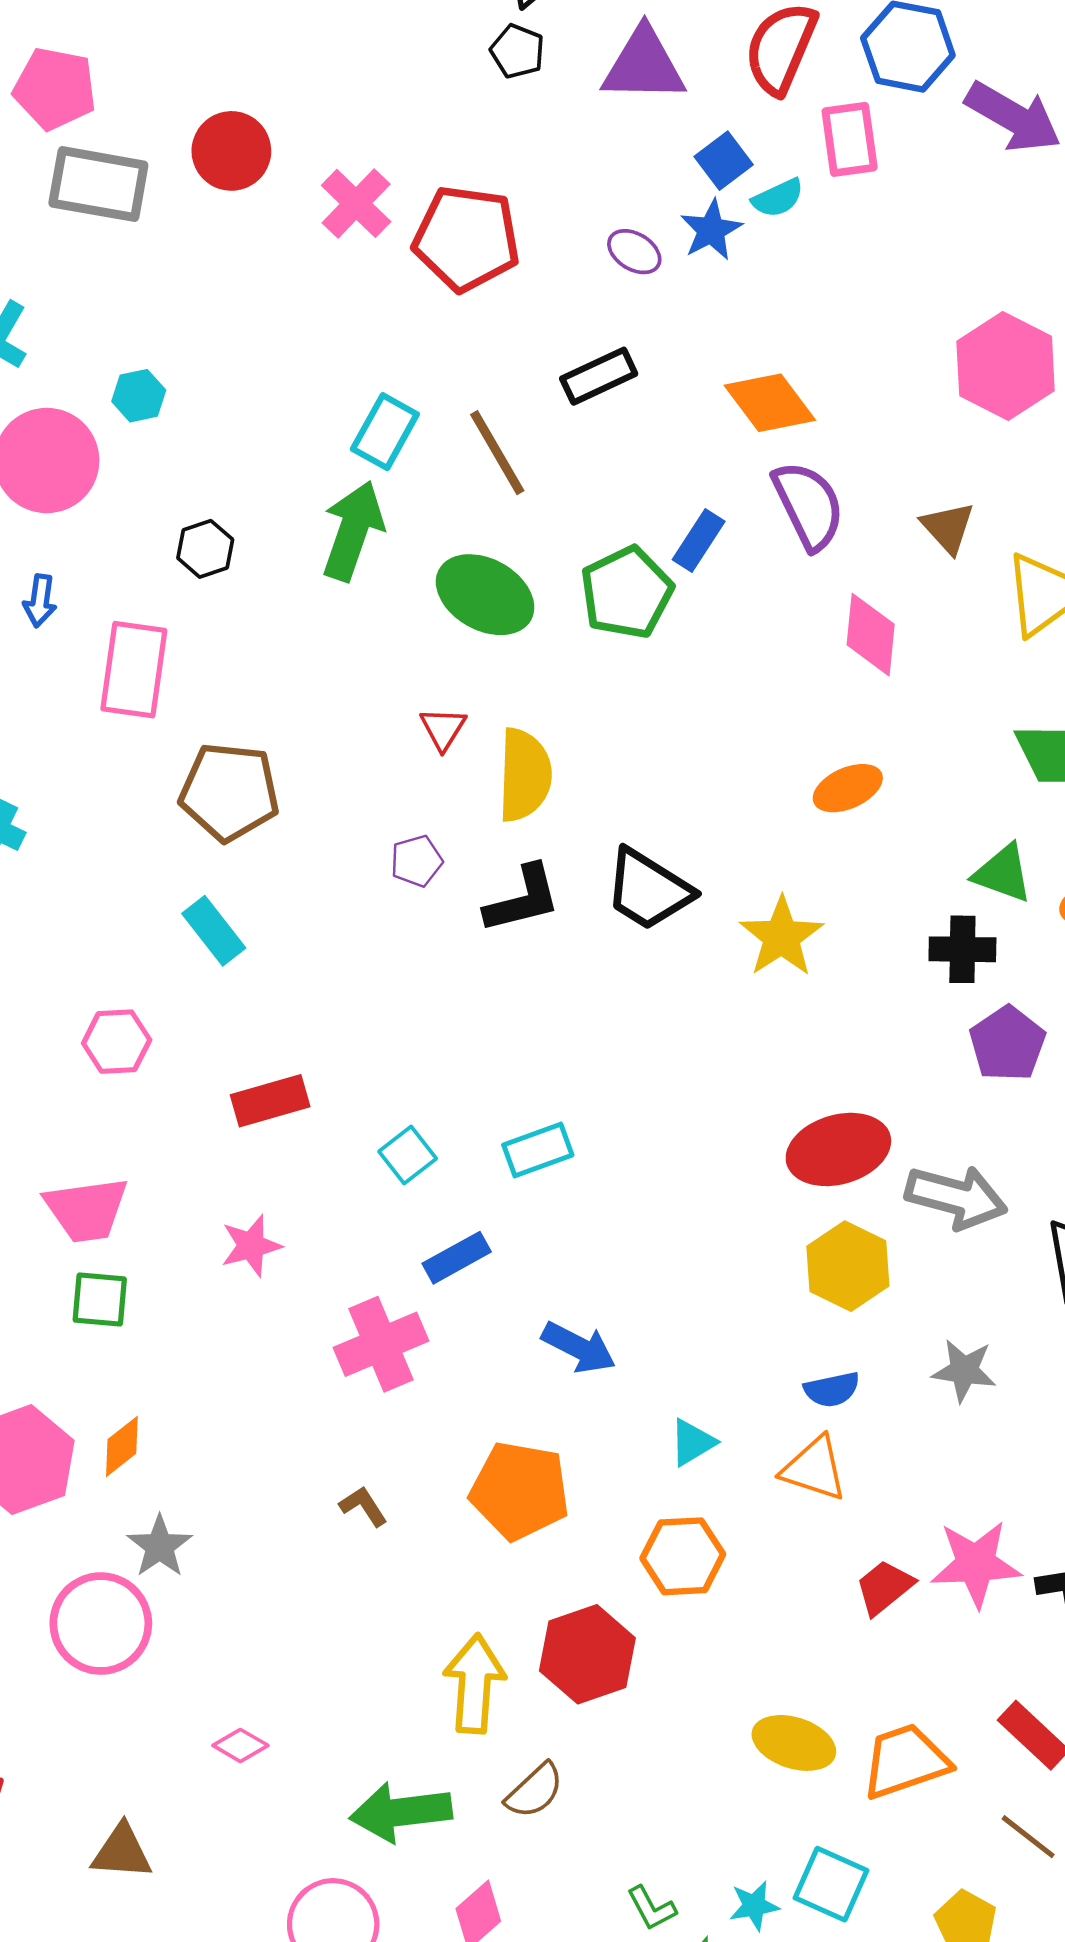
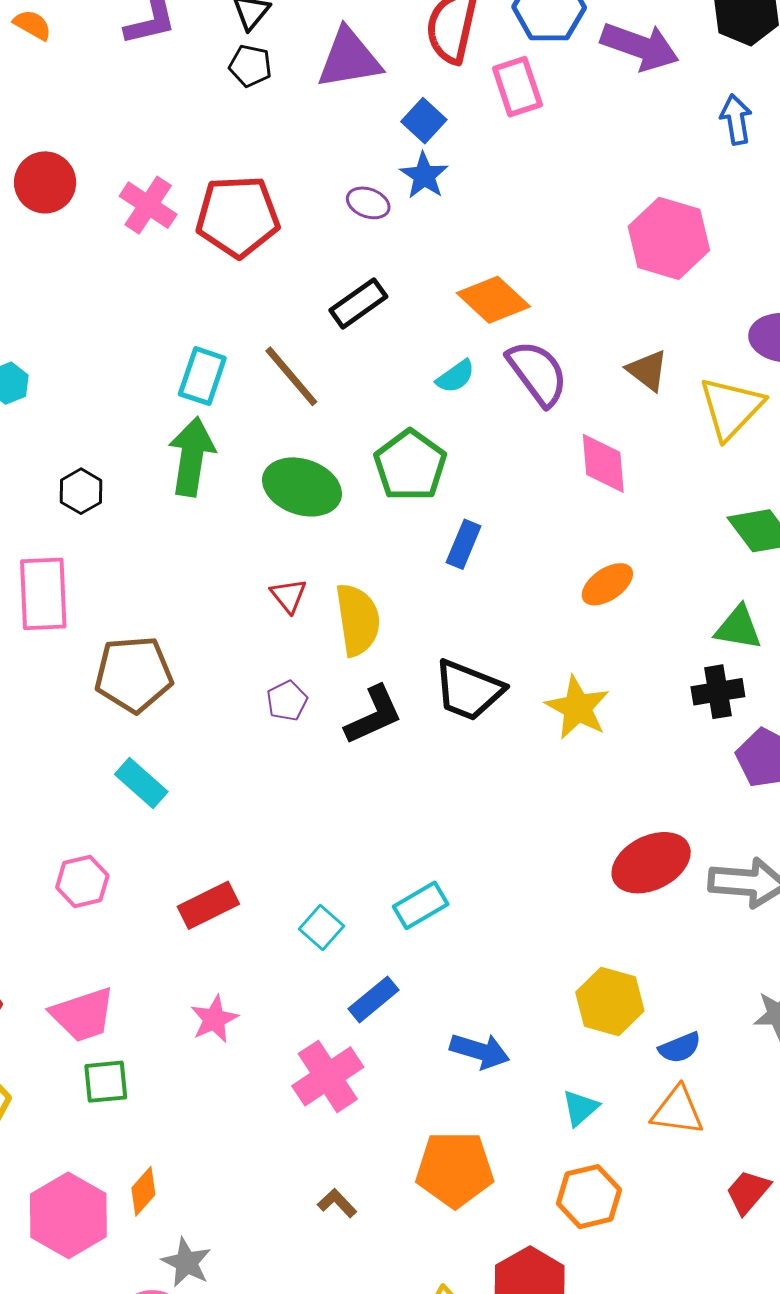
cyan semicircle: (778, 198) -> (456, 376), moved
blue rectangle: (699, 540) -> (464, 544), moved
yellow hexagon: (848, 1266) -> (610, 1002), moved

